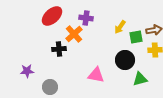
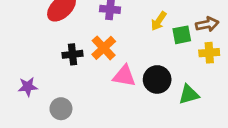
orange cross: (74, 34) -> (104, 48), moved
black circle: (125, 60) -> (157, 79), moved
pink triangle: (96, 75) -> (124, 76), moved

